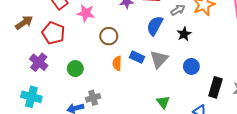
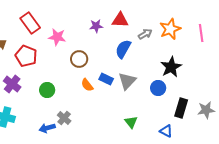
black star: (184, 34) -> (171, 67), moved, size x1.5
orange semicircle: (117, 63) -> (87, 85), turned -40
gray cross: (93, 98) -> (64, 118), turned -32

